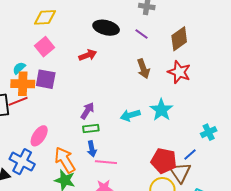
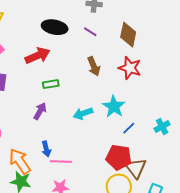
brown diamond: (179, 39) -> (128, 35), turned -40
red arrow: (88, 55) -> (38, 56), size x1.4
green rectangle: (91, 128) -> (51, 84), moved
blue line: (190, 155) -> (129, 128), moved

